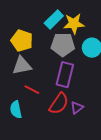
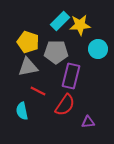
gray pentagon: (63, 45) -> (56, 52), moved
purple triangle: (77, 108) -> (88, 122), moved, turned 32

